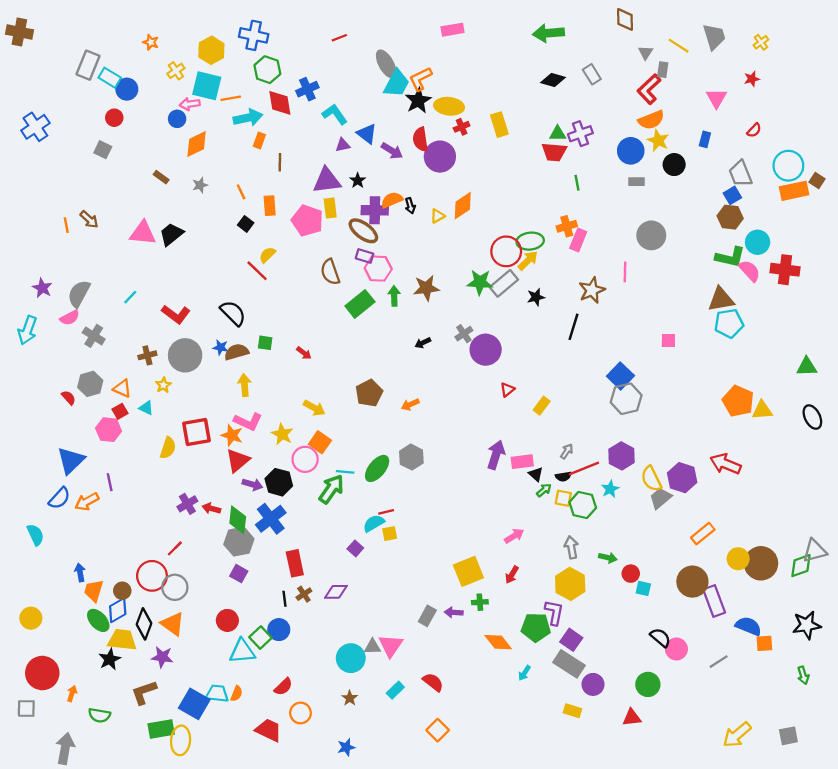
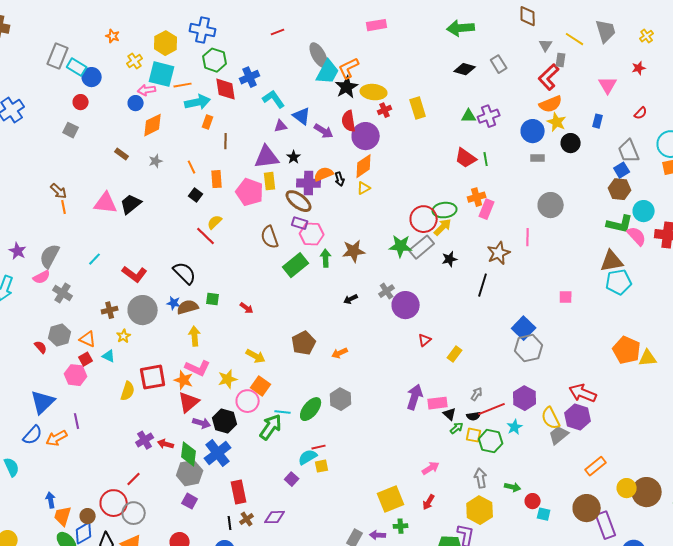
red trapezoid: (554, 152) -> (466, 158), moved, turned 30
orange diamond: (463, 206) -> (364, 166), moved
orange line: (66, 225) -> (64, 207), moved
yellow star: (282, 434) -> (228, 379), turned 30
red arrow: (726, 464) -> (583, 393), moved

